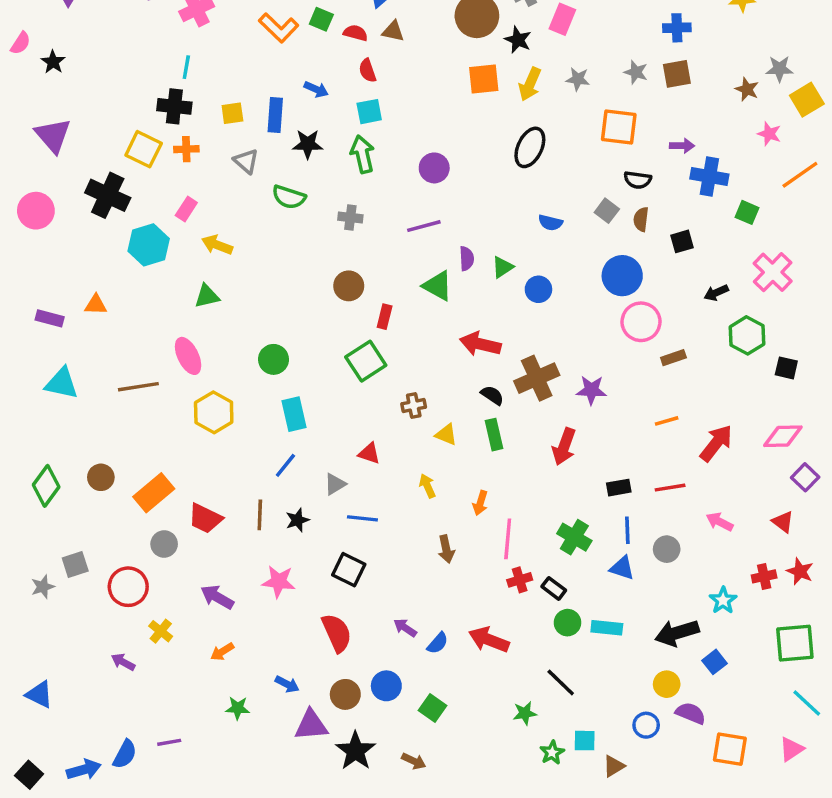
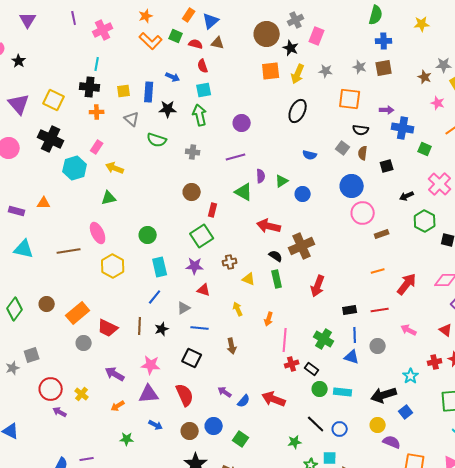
yellow square: (144, 149) -> (54, 100), moved
purple star: (591, 390) -> (195, 266), moved
brown arrow: (446, 549) -> (232, 346), moved
red circle: (128, 587) -> (51, 389), moved
purple triangle: (311, 725) -> (149, 394), moved
blue circle: (646, 725) -> (340, 429), moved

